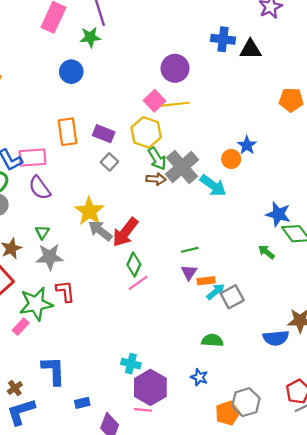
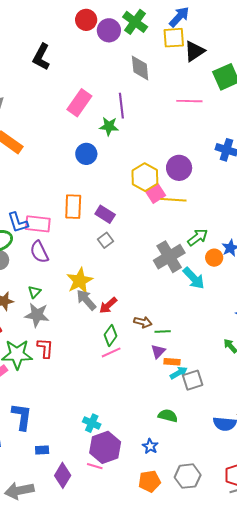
yellow hexagon: (146, 132) -> (145, 177), moved
green arrow: (157, 159) -> (198, 237), moved, turned -105
brown arrow: (156, 179) -> (143, 322), moved
red arrow: (125, 232) -> (108, 305), size x0.7
orange pentagon: (227, 413) -> (149, 481), moved

